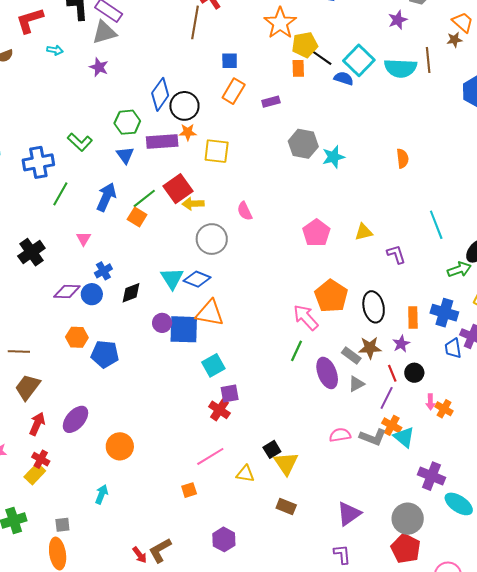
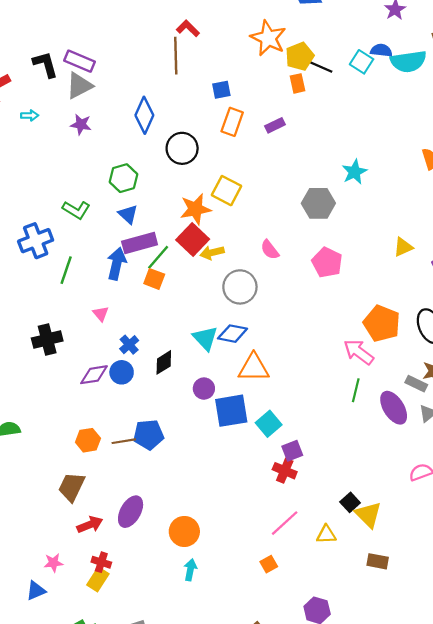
cyan square: (359, 60) -> (362, 62), size x0.7
blue semicircle: (344, 78) -> (381, 50), moved
blue diamond: (160, 94) -> (144, 115), moved
orange star: (188, 132) -> (195, 209), moved, size x1.6
purple rectangle: (162, 141) -> (140, 243), moved
gray hexagon: (303, 144) -> (318, 203), moved
yellow square: (217, 151) -> (226, 191), turned 32
pink pentagon: (316, 233) -> (327, 262), moved
black cross: (31, 252) -> (47, 340), turned 32
blue square: (184, 329) -> (231, 411), moved
orange hexagon: (77, 337) -> (88, 440), moved
brown line: (19, 351) -> (124, 441), moved
red arrow: (37, 424) -> (90, 525), turned 55
cyan arrow: (102, 494) -> (190, 570), moved

